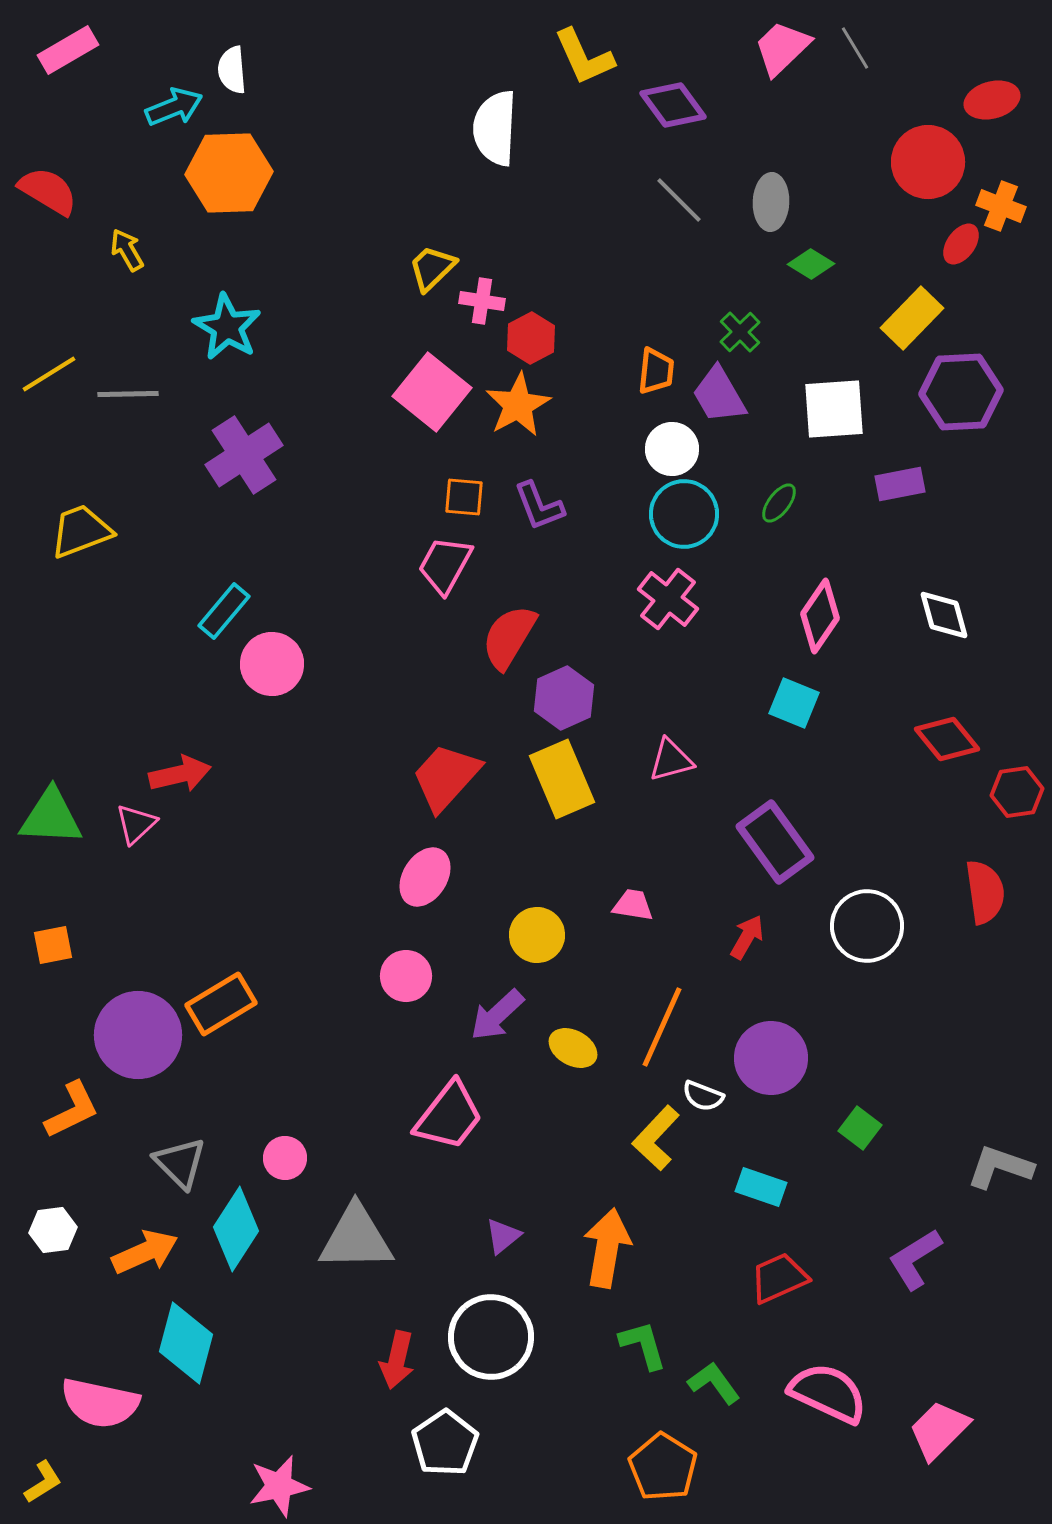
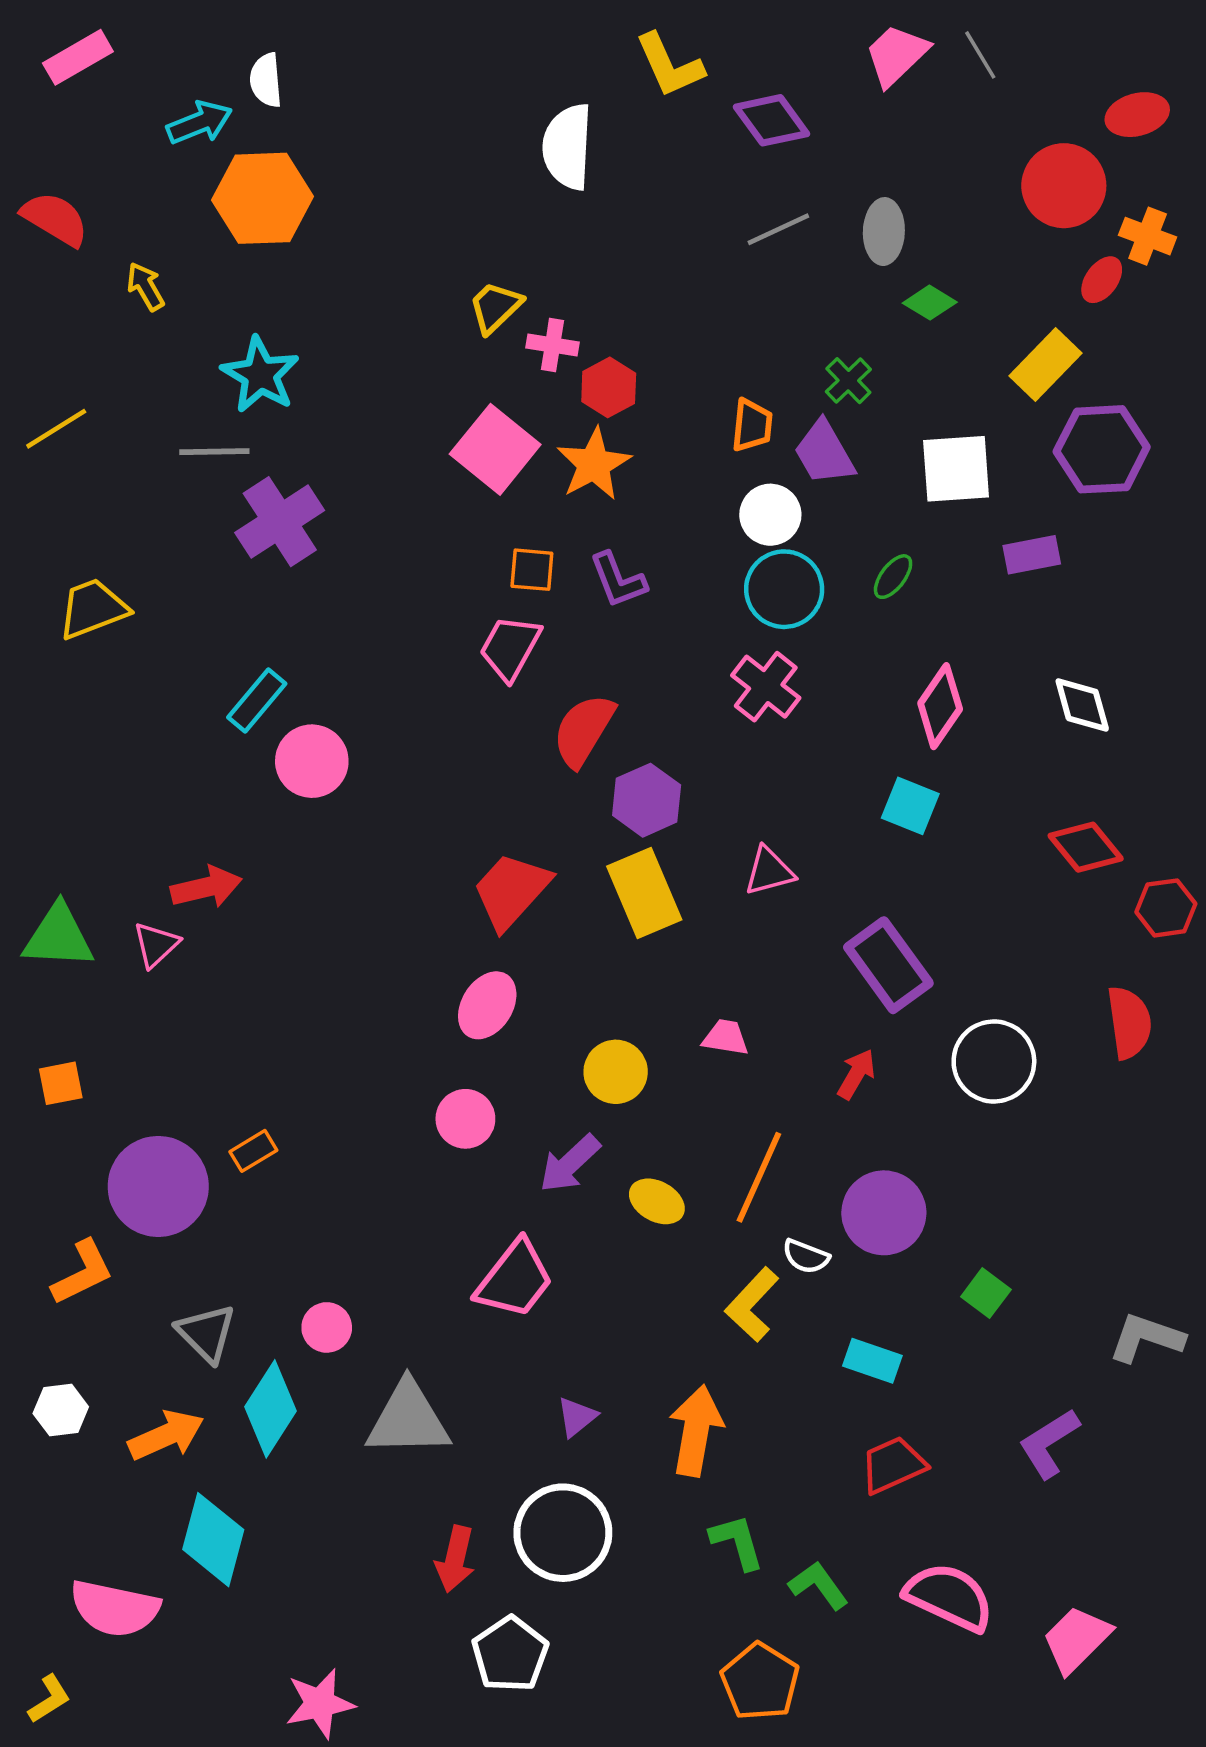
gray line: (679, 200) -> (778, 229), turned -70
gray line: (128, 394) -> (214, 452), moved
orange rectangle: (221, 1004) -> (253, 1151), size x0.6

